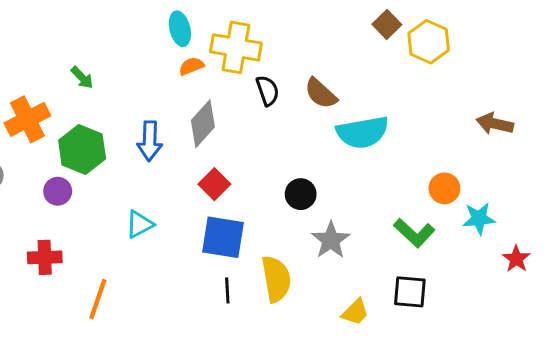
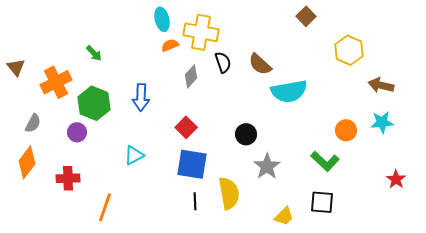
yellow hexagon: (429, 42) -> (349, 50), moved
gray diamond: (203, 124) -> (191, 76), moved, size x0.7
cyan star: (479, 219) -> (382, 122), moved

